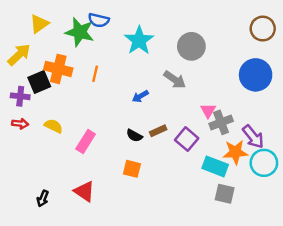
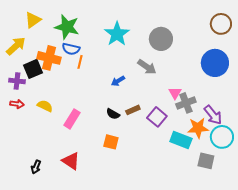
blue semicircle: (99, 20) -> (71, 49), moved
gray square: (225, 194) -> (206, 161), moved

